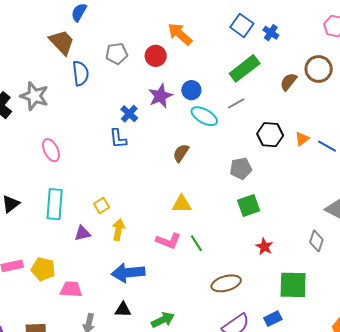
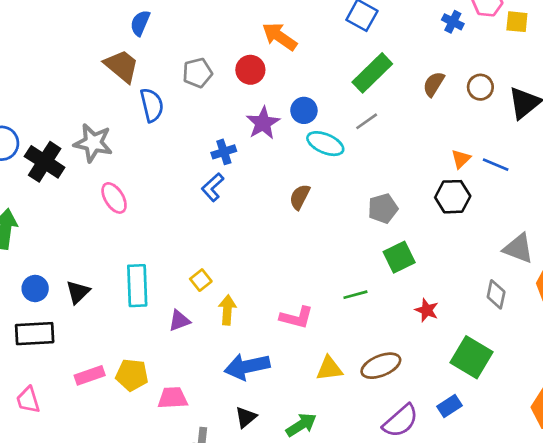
blue cross: (271, 33) -> (453, 22), moved
brown circle: (319, 69) -> (480, 87), moved, size x0.7
blue cross: (129, 114) -> (224, 152), turned 36
black hexagon: (270, 135) -> (453, 197), moved
blue L-shape: (118, 139) -> (213, 187), turned 60
pink ellipse: (51, 150) -> (114, 198), moved
yellow triangle: (182, 204) -> (329, 369), moved
green line: (196, 243) -> (355, 295), moved, turned -66
green square: (293, 285) -> (471, 357), turned 36
black triangle: (123, 310) -> (246, 417), turned -36

